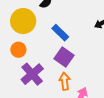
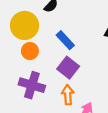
orange circle: (18, 50) -> (30, 51), moved
purple cross: (32, 74) -> (32, 85), turned -35

